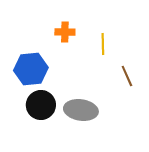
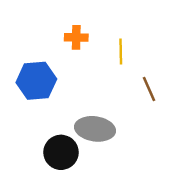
black circle: (41, 105) -> (61, 152), moved

